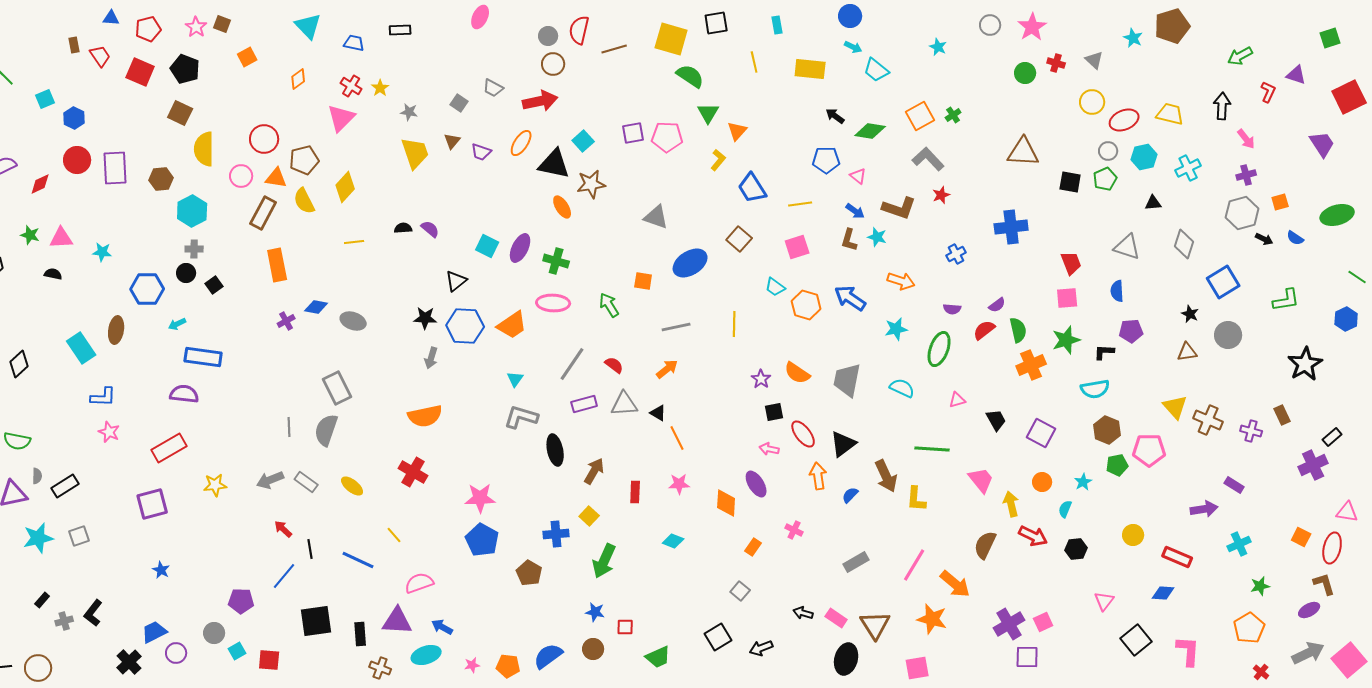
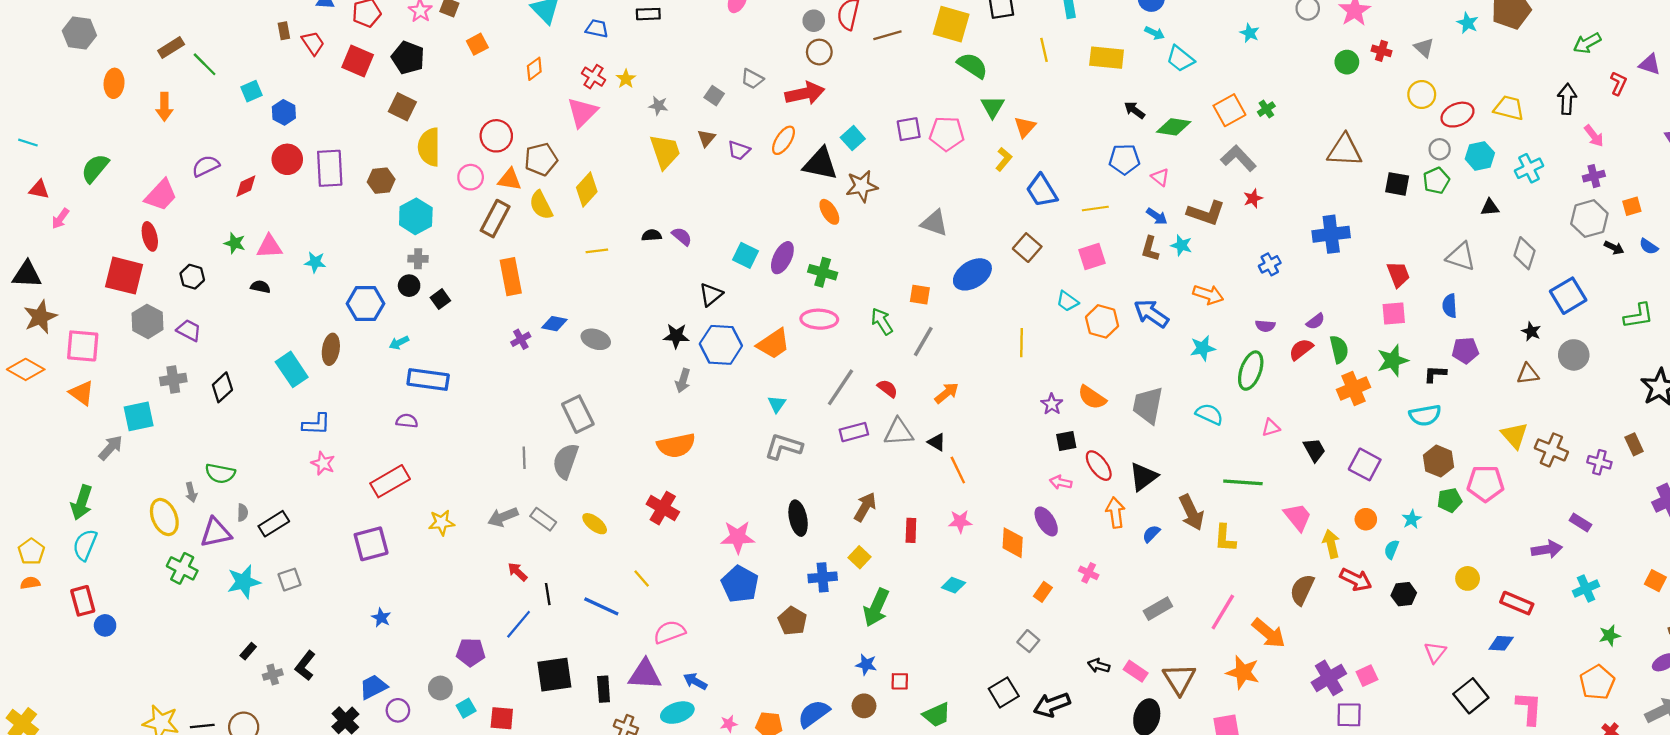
gray line: (676, 327) -> (923, 342), moved, turned -48
purple semicircle: (184, 394) -> (407, 421), size x0.7
black ellipse: (555, 450) -> (798, 518), moved
black arrow: (761, 648) -> (1052, 705), size x1.4

